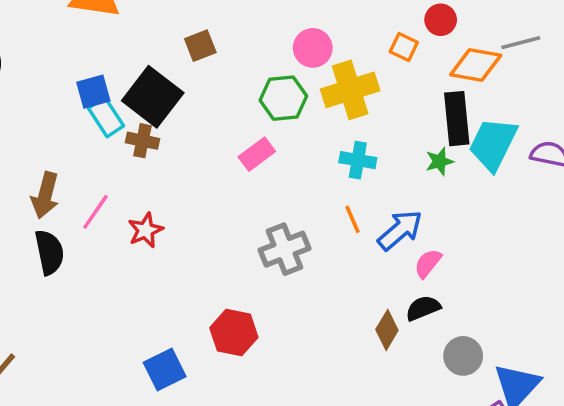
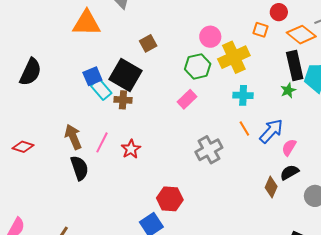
orange diamond: (476, 65) -> (301, 35), turned 36
brown arrow: (45, 195) -> (73, 137), turned 150
red hexagon: (234, 333) -> (170, 199), moved

